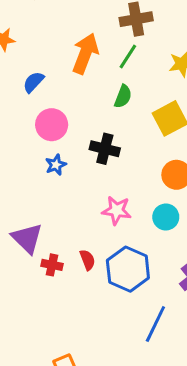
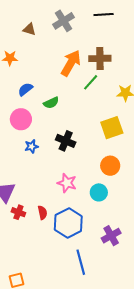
orange arrow: (85, 54) -> (71, 63), moved
green semicircle: (123, 96) -> (51, 103), moved, turned 35
pink circle: (52, 125) -> (21, 119), moved
blue line: (155, 324) -> (81, 262), turned -50

